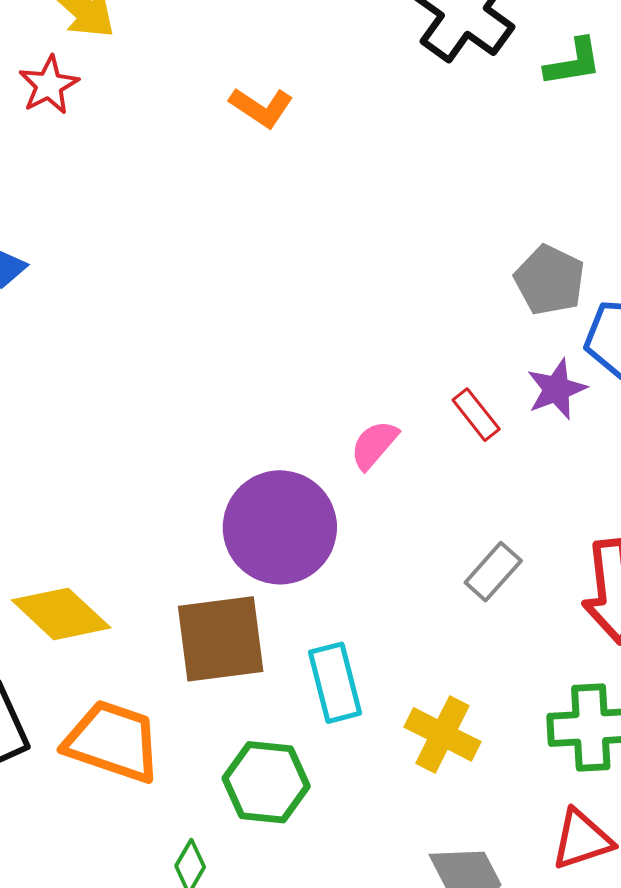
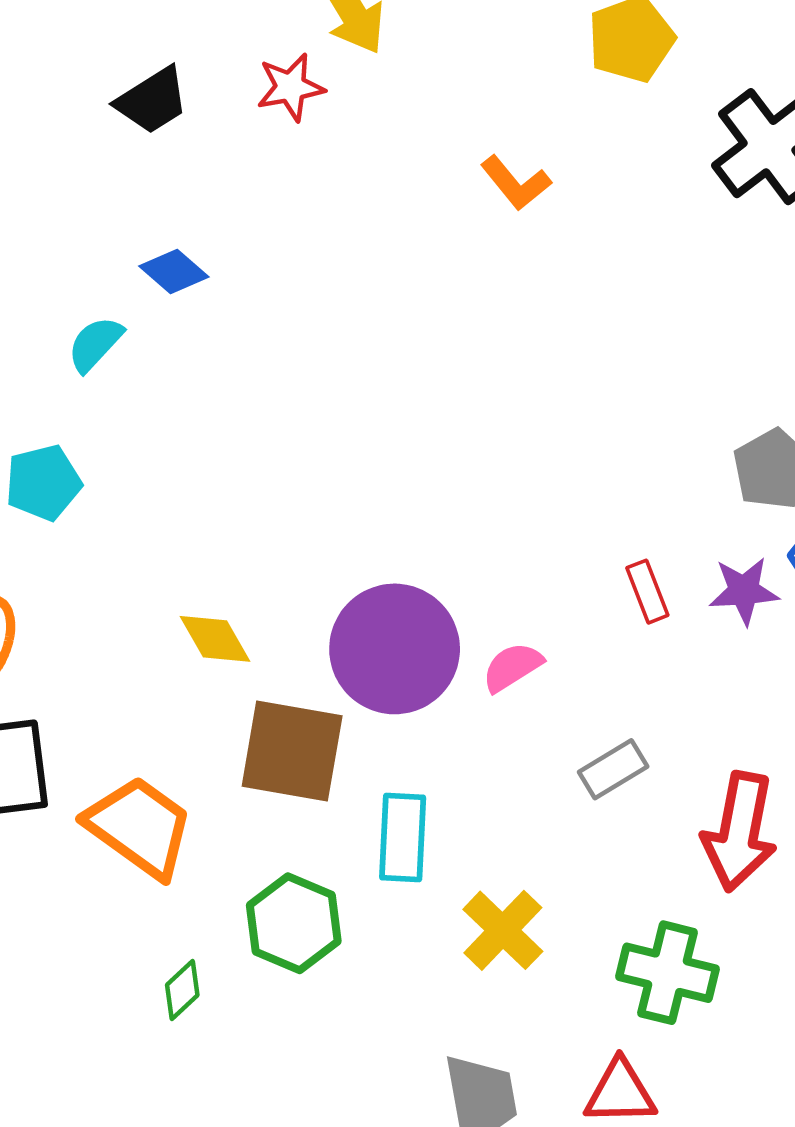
pink semicircle: (374, 445) -> (512, 667), moved
yellow diamond: (61, 614) -> (215, 639), moved, size x0.7

